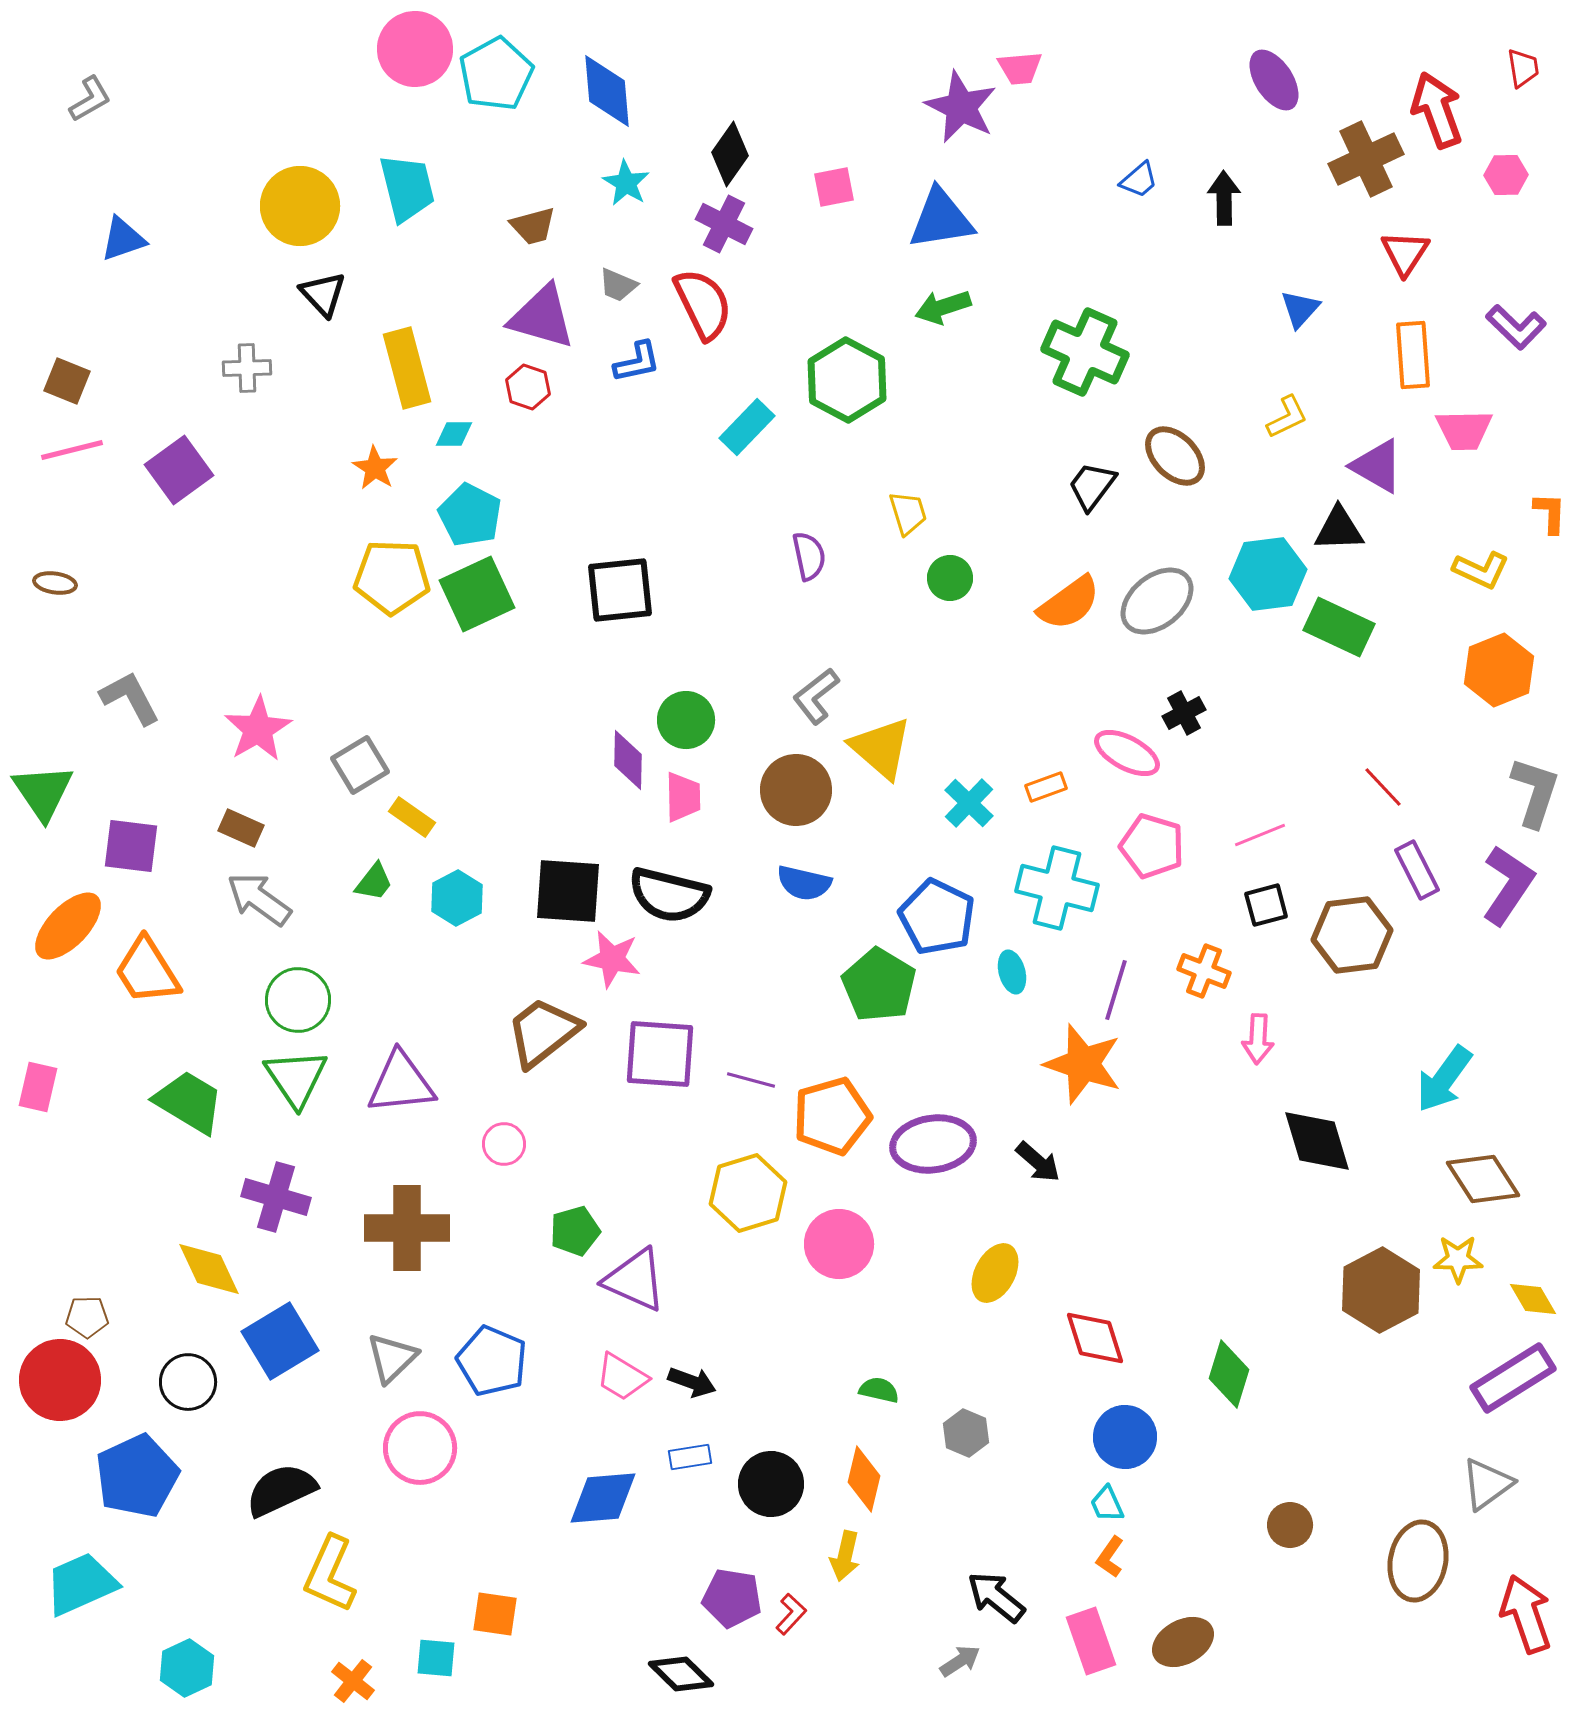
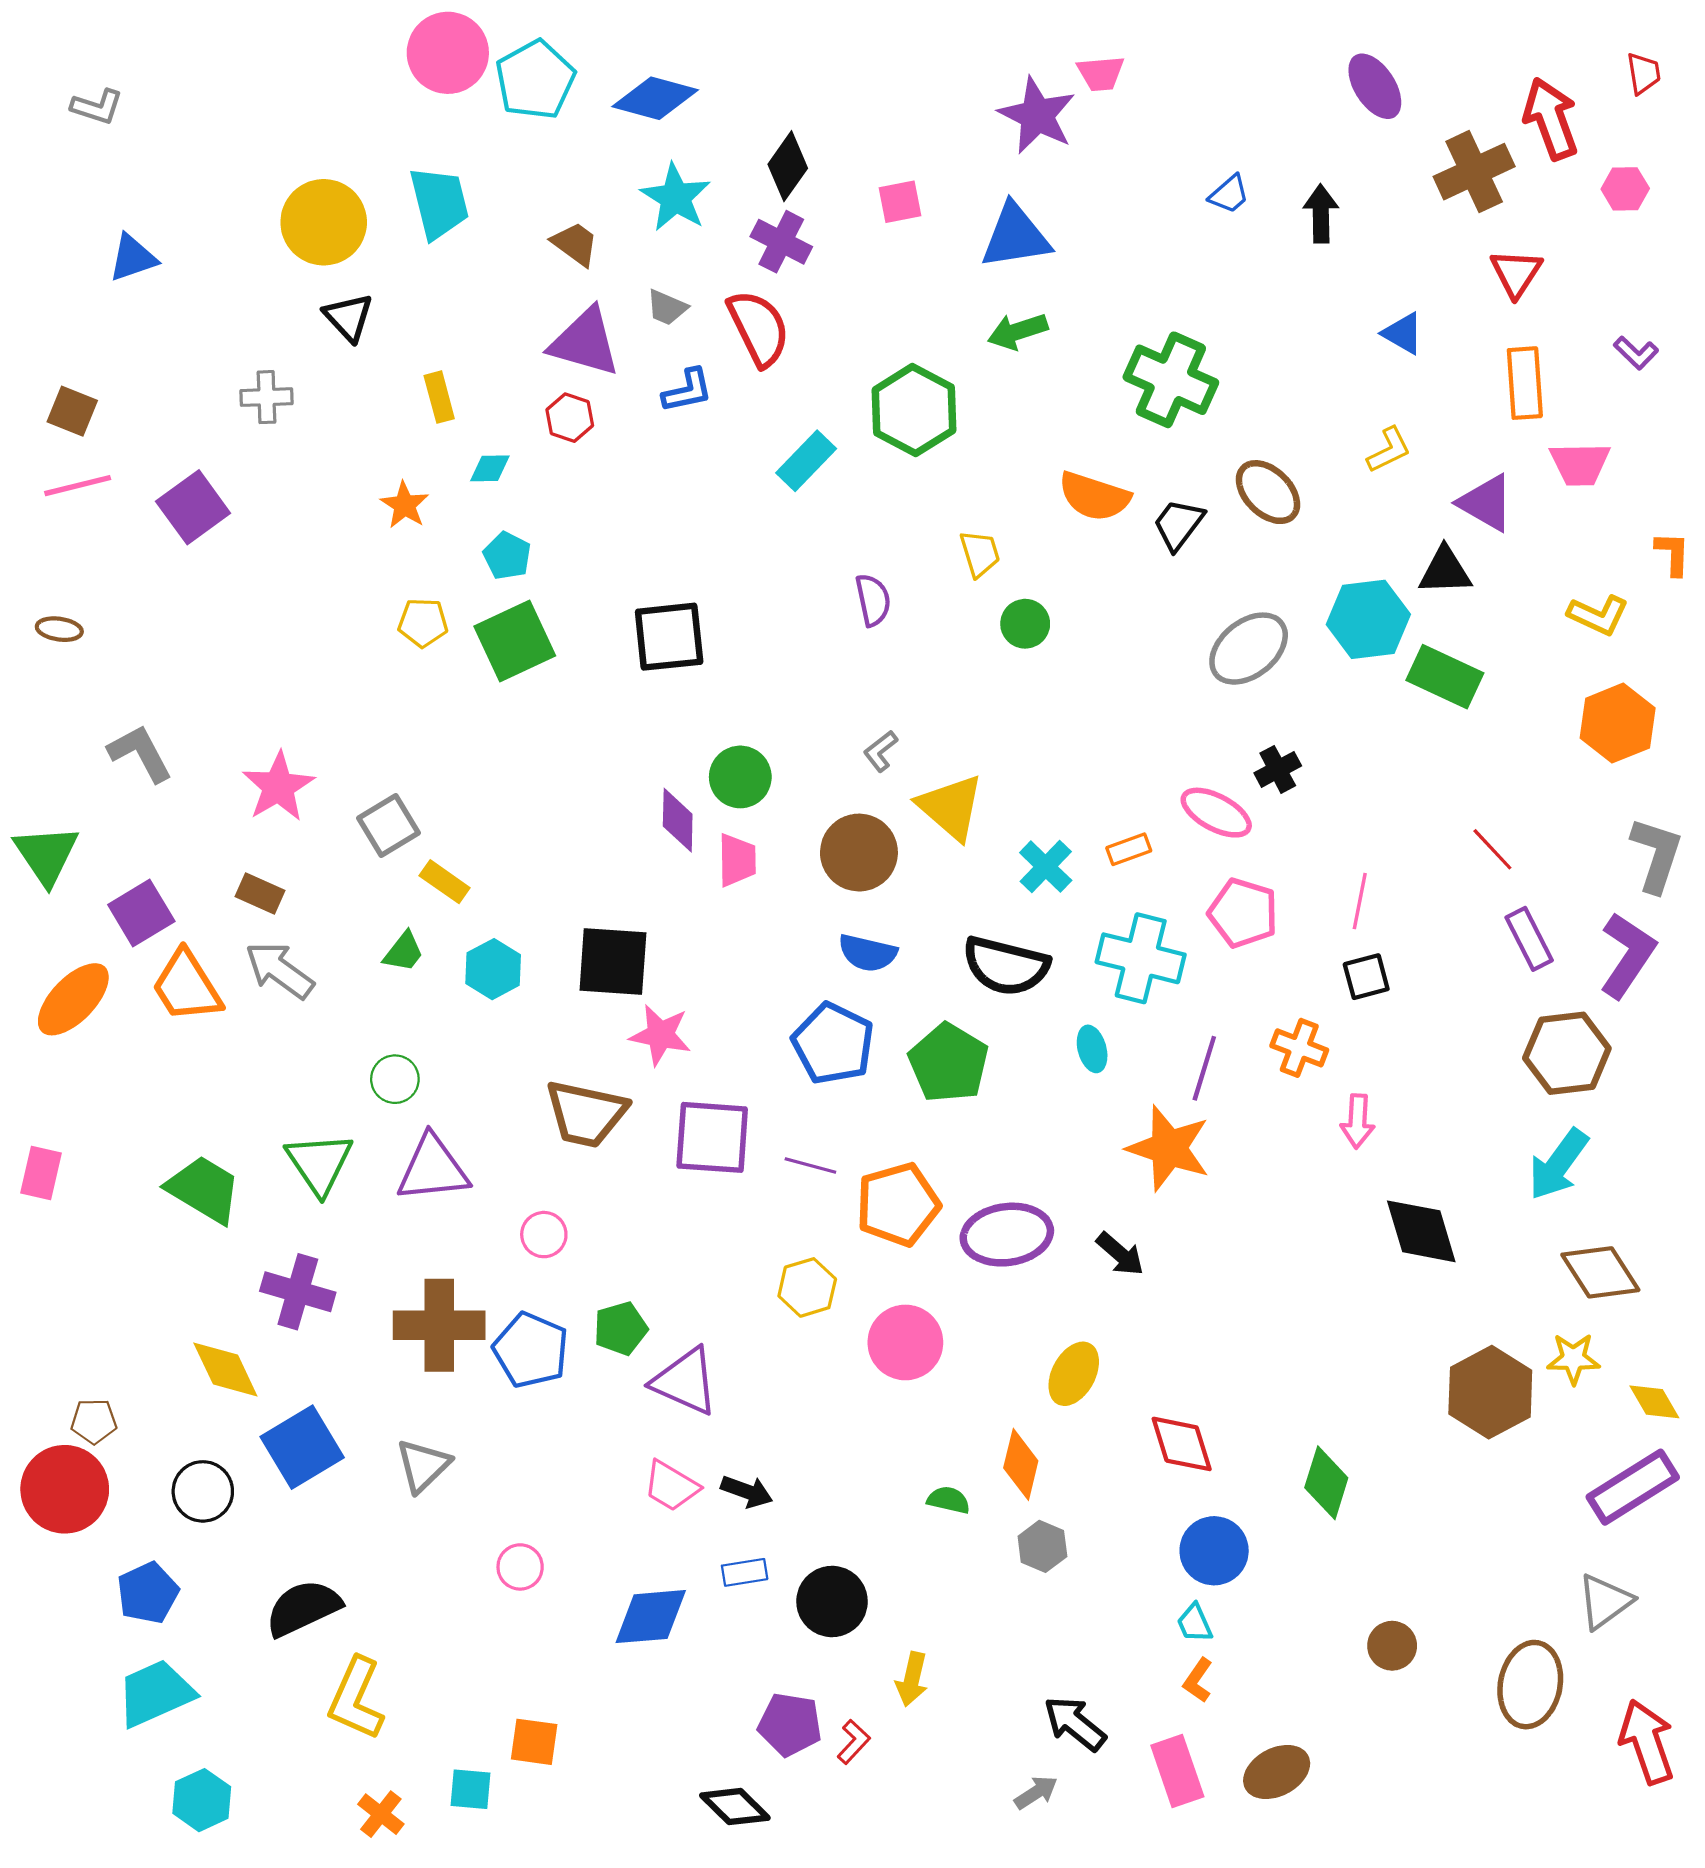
blue diamond: (607, 91) -> (655, 98), turned -70
gray L-shape: (90, 99) -> (97, 107), turned 48
cyan star: (626, 183) -> (676, 197), size x1.4
brown trapezoid: (533, 226) -> (575, 244), turned -129
blue triangle: (1300, 309) -> (1403, 333), turned -42
purple L-shape: (1516, 327) -> (1636, 353), size x0.7
yellow rectangle: (407, 368) -> (439, 397), size x0.6
cyan pentagon: (470, 515) -> (507, 556), size x0.7
yellow pentagon: (392, 577) -> (423, 623), size x0.6
orange semicircle: (1069, 603) -> (1094, 496), moved, turned 54
gray L-shape: (816, 696) -> (881, 751), size x0.7
pink line: (1260, 835) -> (1360, 901), turned -57
purple square: (131, 846) -> (141, 913), turned -38
black semicircle: (669, 895) -> (1006, 966), moved
blue pentagon: (937, 917) -> (833, 1044), moved
brown hexagon: (1352, 935) -> (1567, 1053), moved
orange trapezoid: (147, 971) -> (187, 986), moved
green circle: (298, 1000) -> (395, 1079), moved, size x0.7
brown trapezoid: (543, 1032) -> (586, 1114), turned -130
yellow hexagon: (748, 1193) -> (807, 1287), size x0.7
blue pentagon: (492, 1361) -> (531, 1350), moved
pink circle: (420, 1448) -> (520, 1567), moved, size x0.6
blue pentagon: (137, 1476) -> (148, 1593), size x0.7
orange diamond: (864, 1479) -> (1021, 1464), moved
cyan trapezoid: (81, 1584) -> (155, 1693), moved

